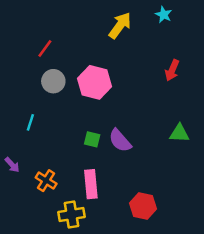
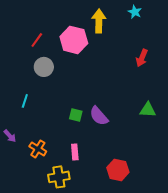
yellow arrow: (120, 25) -> (99, 21), turned -35
pink hexagon: (95, 82) -> (74, 40), moved
pink rectangle: (91, 184) -> (75, 152), size x0.7

